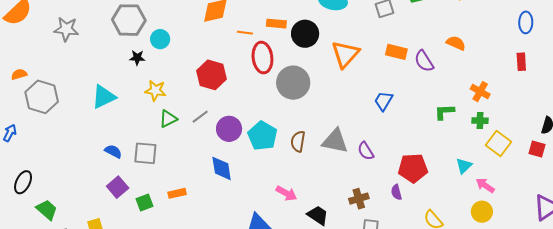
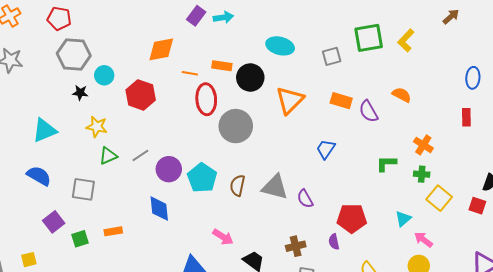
red hexagon: (211, 75) -> (141, 95), moved
blue semicircle: (113, 151) -> (39, 176), moved, size x1.4

